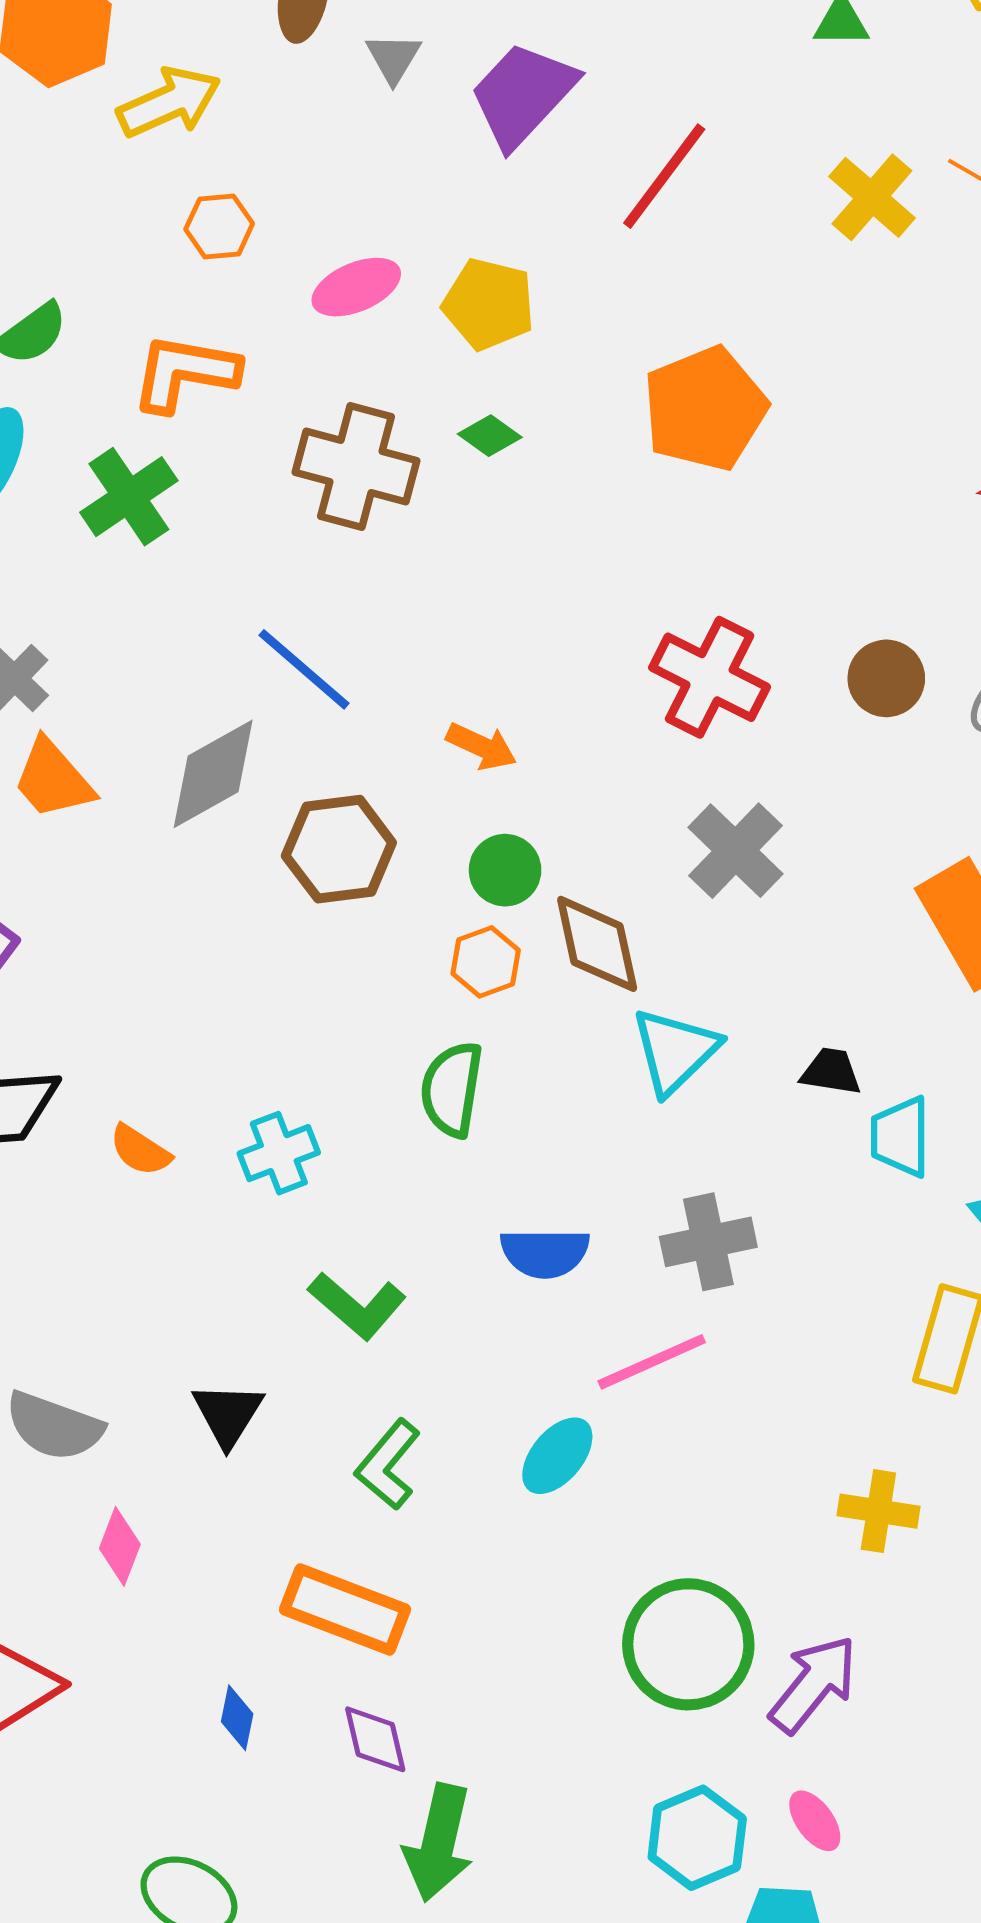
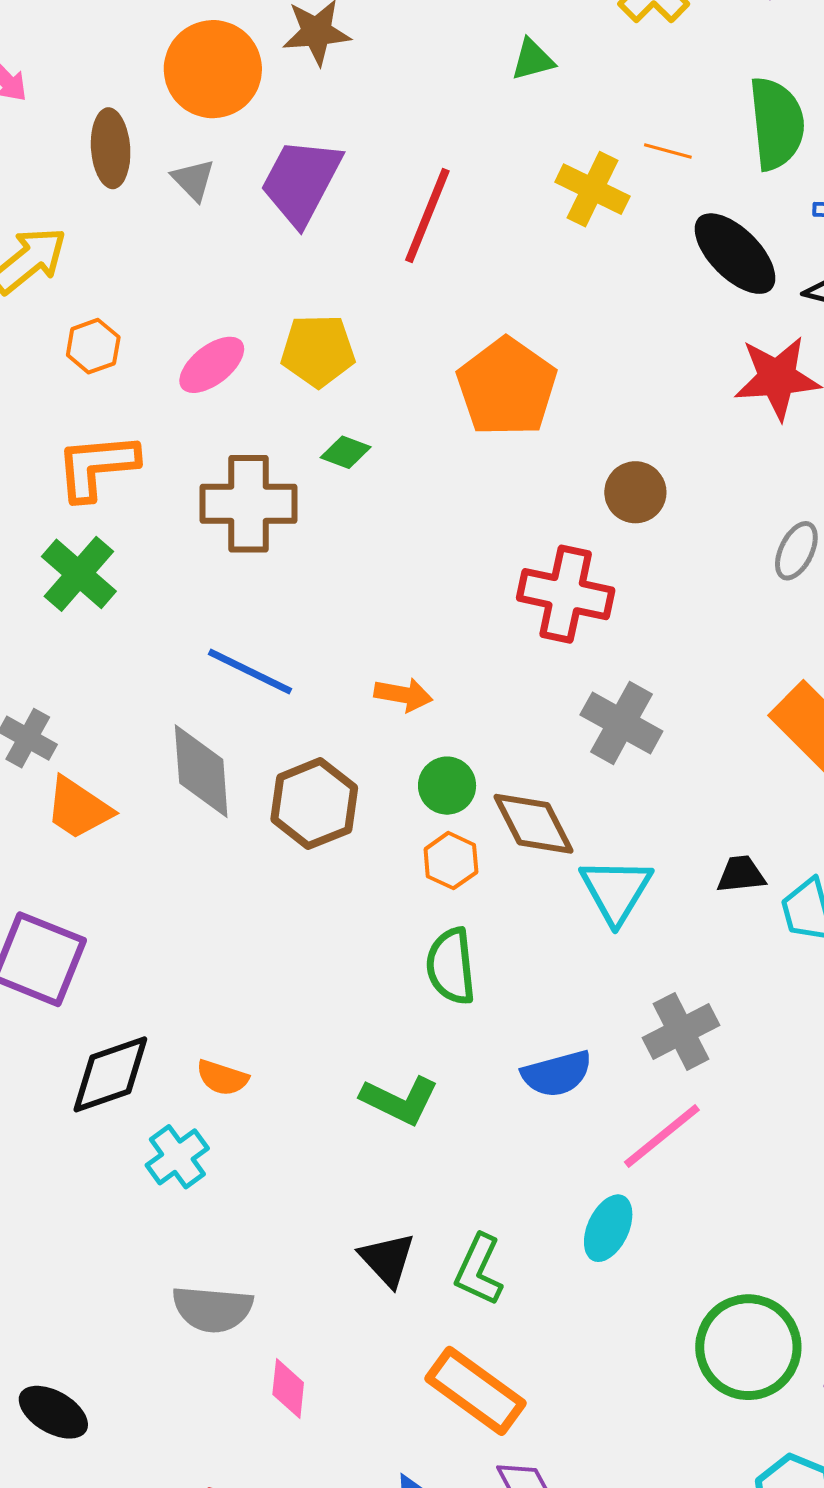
brown circle: (886, 678) -> (635, 492), moved
gray diamond: (213, 774) -> (201, 771), turned -50
cyan cross: (279, 1153) -> (177, 1157), moved
green L-shape: (357, 1306) -> (400, 1100), moved
black triangle: (228, 1414) -> (387, 1259), moved
orange rectangle: (345, 1609) -> (475, 1391), turned 30

